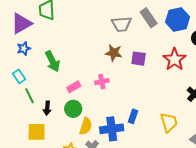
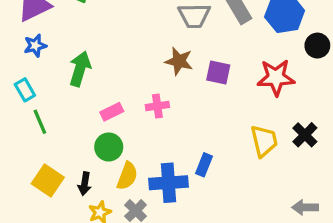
red star: (175, 59) -> (276, 77), turned 30
green arrow: (52, 61) -> (80, 69), turned -140
black arrow: (47, 108) -> (85, 184), moved
yellow trapezoid: (169, 122) -> (264, 141), moved
yellow square: (37, 132) -> (48, 180), turned 30

